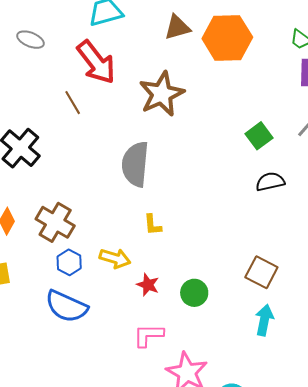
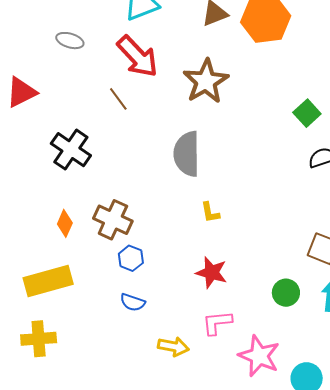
yellow arrow: (115, 258) -> (173, 347), moved
red star: (148, 285) -> (211, 273), size x1.4
green circle: (194, 293) -> (286, 293), moved
blue semicircle: (66, 306) -> (133, 302), size x0.6

